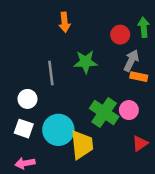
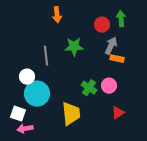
green cross: (104, 113) -> (89, 88), size x0.7
white square: (24, 129) -> (18, 114), moved
cyan circle: (58, 130) -> (37, 94), moved

